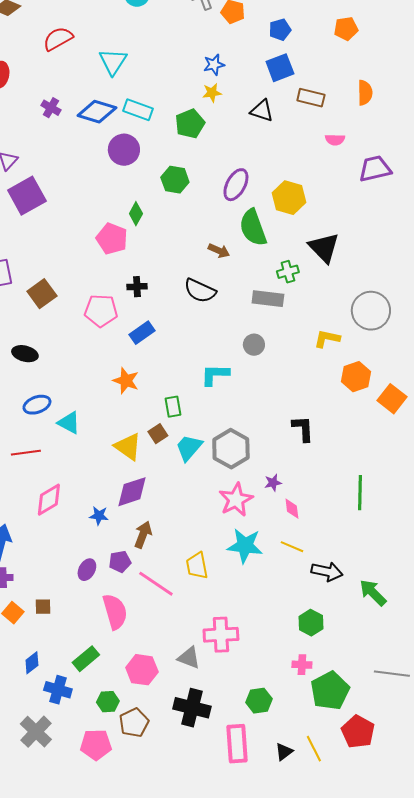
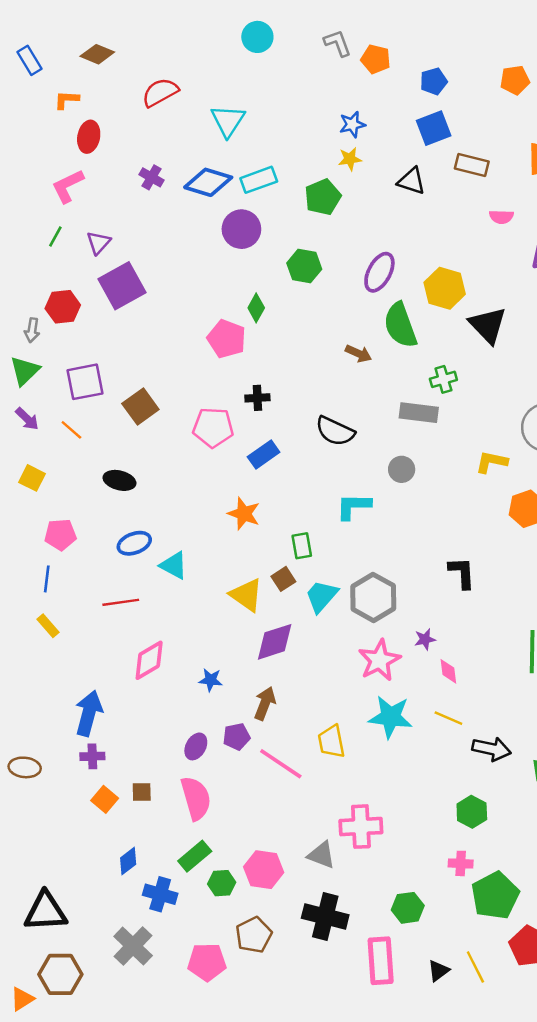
cyan rectangle: (138, 110) -> (259, 180), turned -40
black triangle: (324, 248) -> (488, 325), moved
black semicircle: (200, 291) -> (335, 431), moved
purple diamond: (132, 492) -> (275, 642), moved
pink semicircle: (115, 612) -> (196, 798), moved
green hexagon: (108, 702) -> (222, 883), moved

